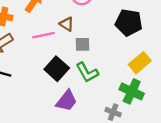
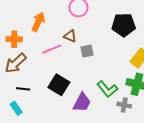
black square: (57, 69) -> (59, 85), moved
green L-shape: (87, 72) -> (107, 89), moved

